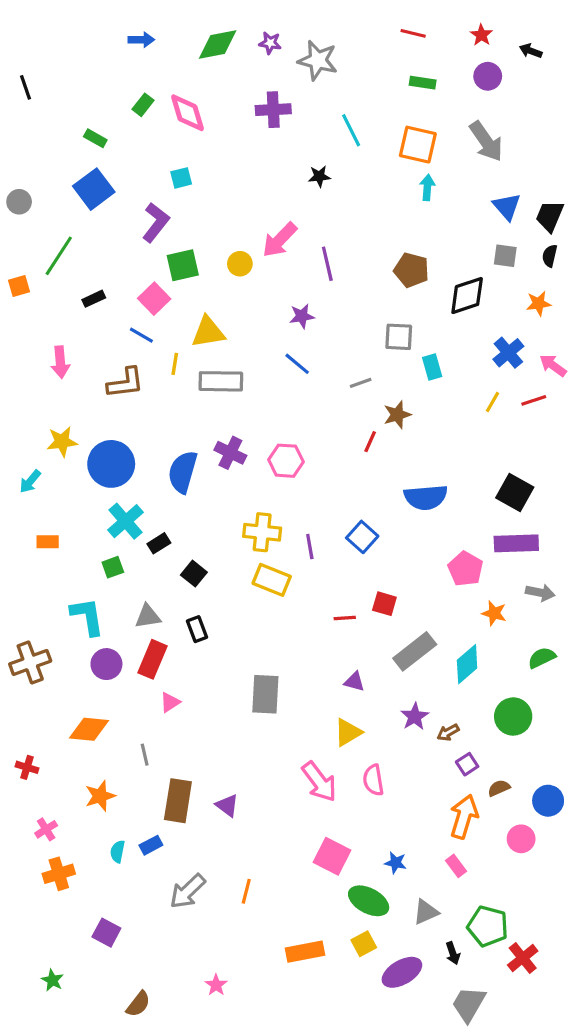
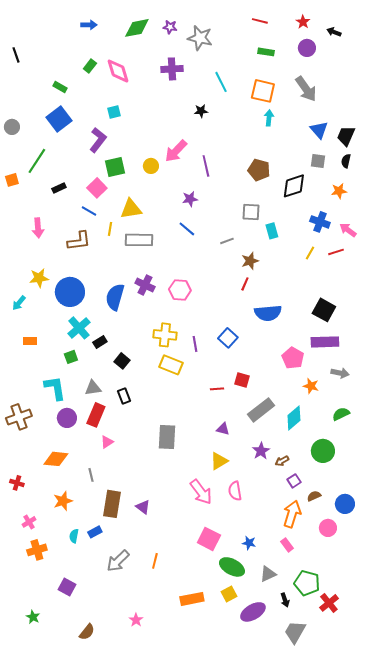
blue cross: (508, 353) -> (320, 222), turned -30
red line: (370, 442) -> (245, 284), moved

